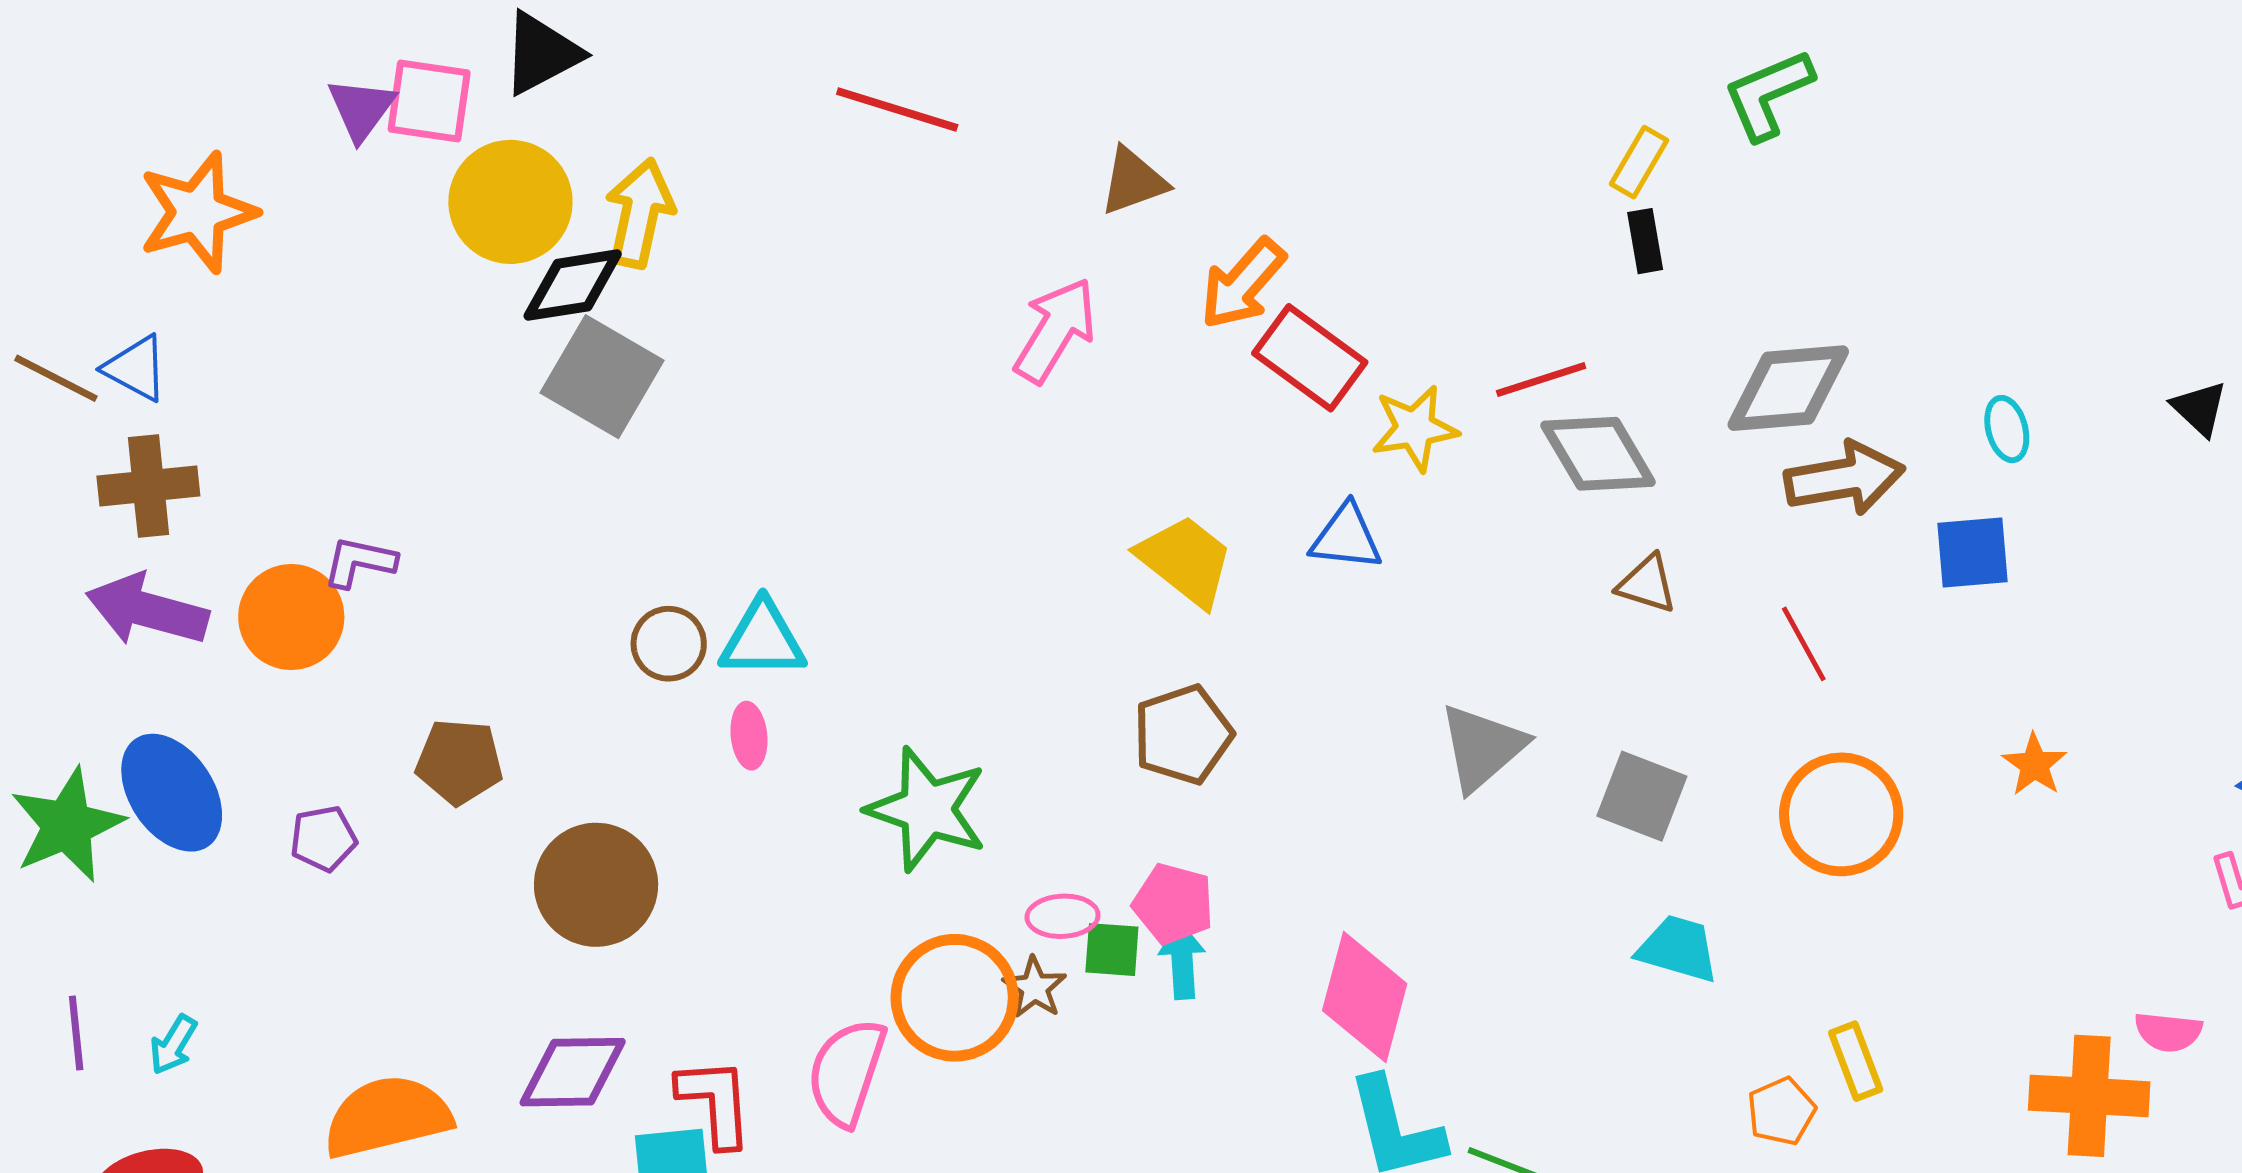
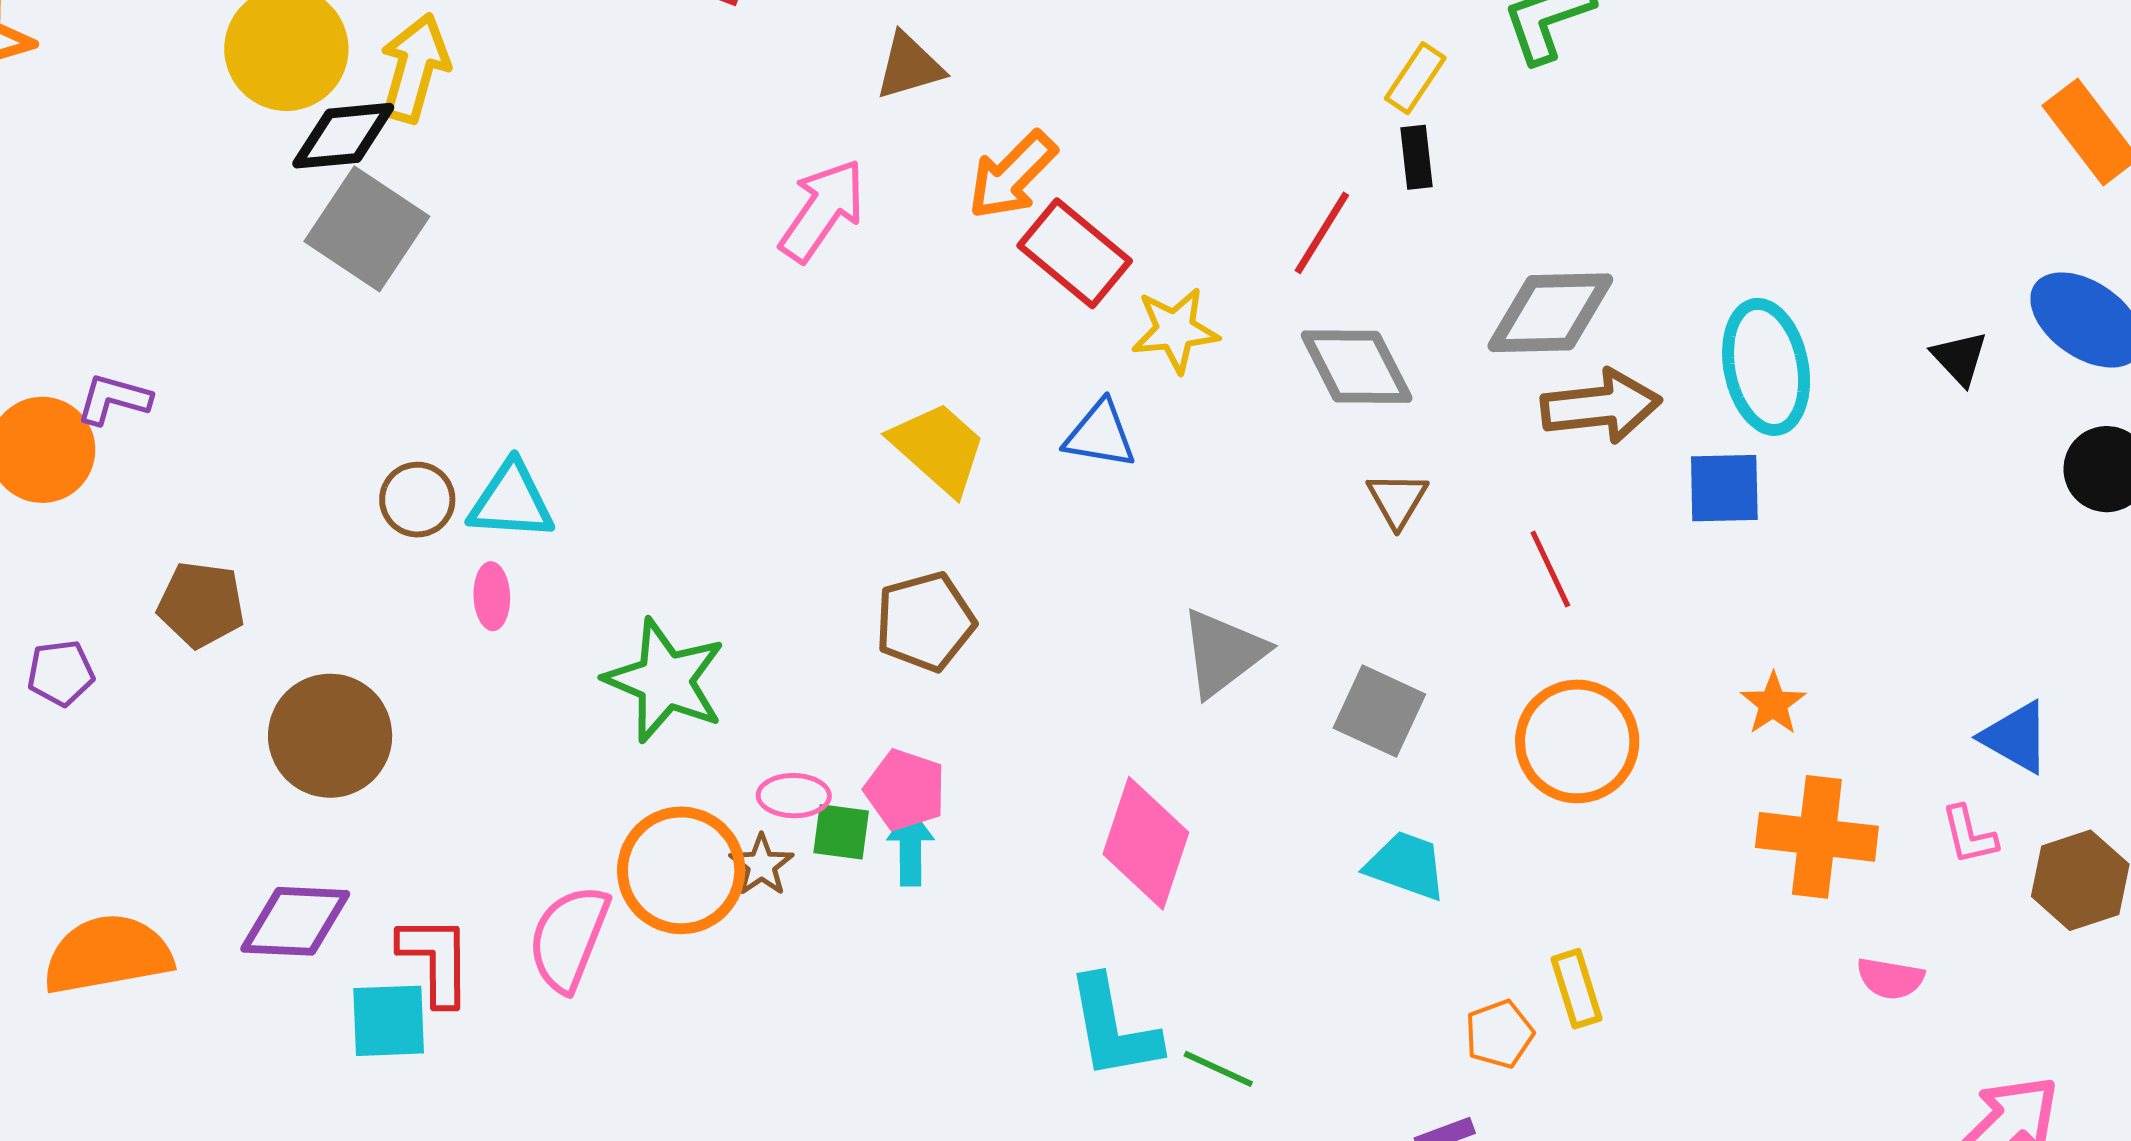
red line: (1541, 380) -> (1322, 233), moved, turned -44
cyan ellipse: (2007, 429) -> (1766, 367), size x2.0
brown triangle: (1647, 584) -> (1397, 500), turned 40
pink diamond: (1365, 997) -> (1146, 843), moved
orange cross: (2089, 1096) -> (1817, 837), moved

